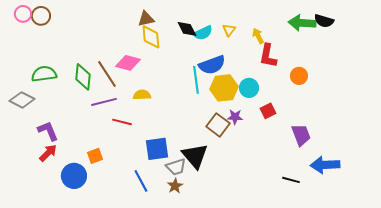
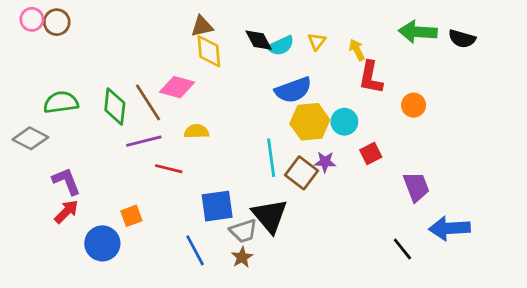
black semicircle: (324, 21) -> (462, 39), moved
cyan line: (196, 80) -> (271, 158), moved
black line: (291, 180) -> (402, 249), turned 36

